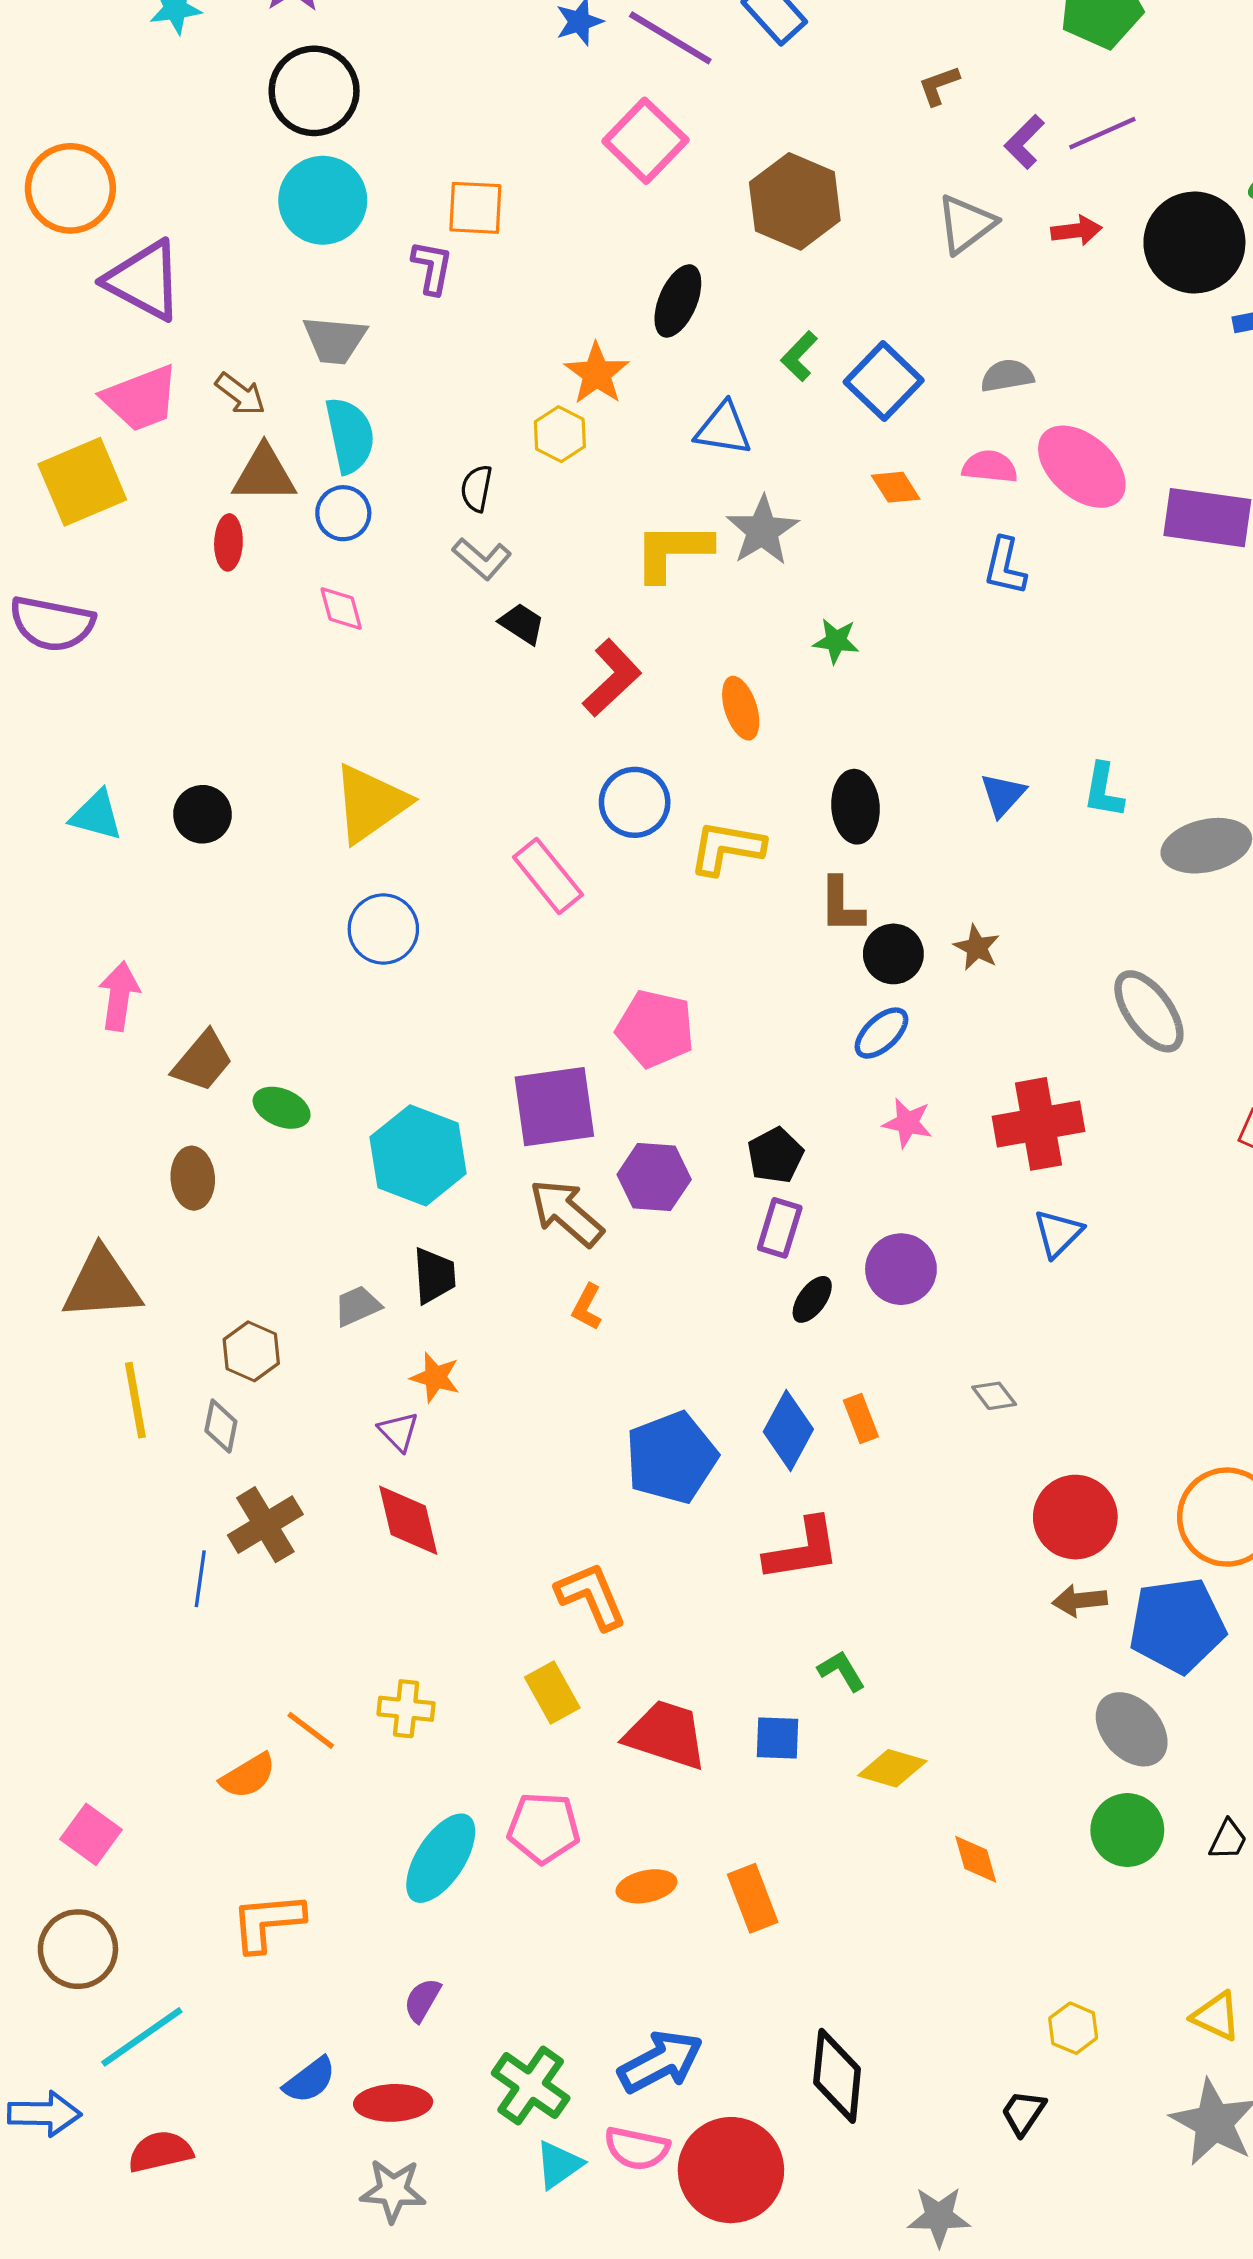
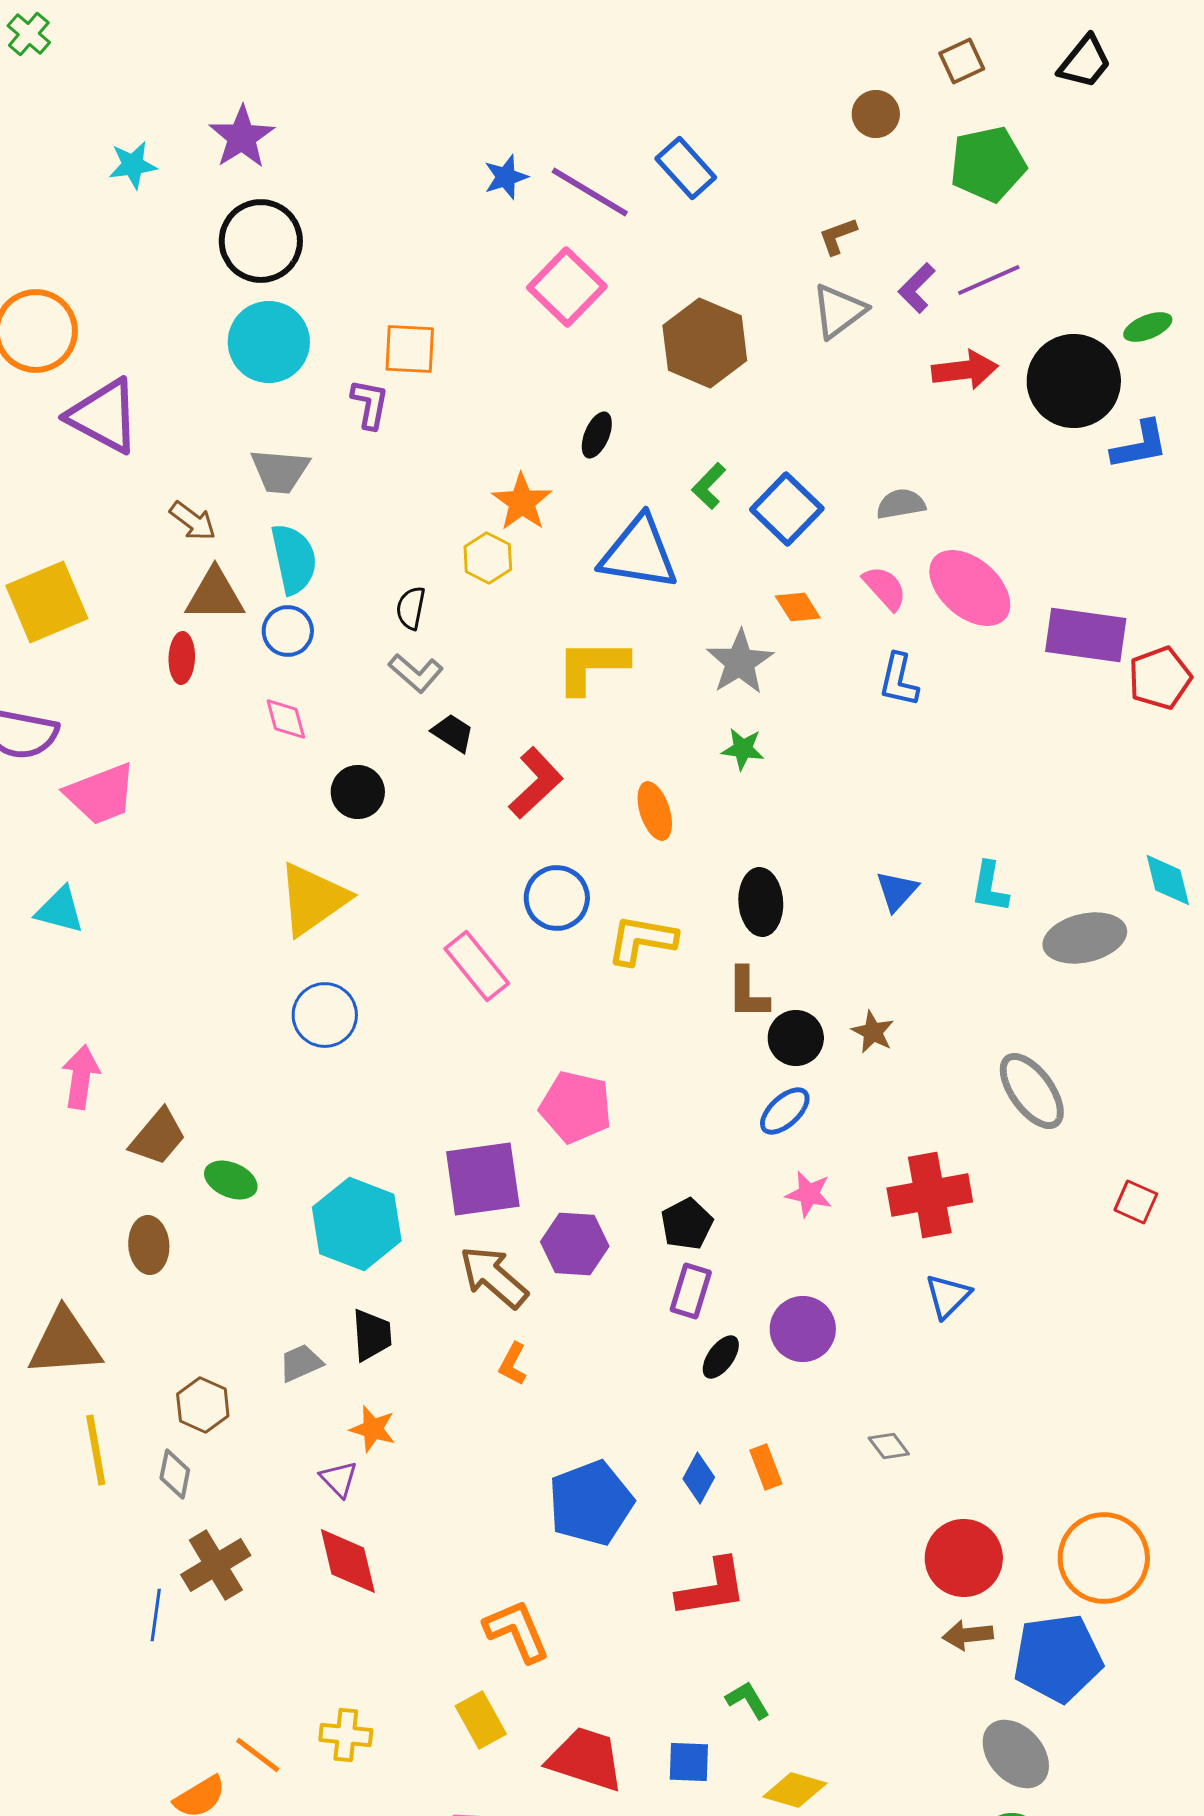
gray triangle: (966, 224) -> (839, 311), moved
red arrow: (1076, 231) -> (965, 370), size x1.4
black ellipse: (678, 301) -> (597, 435), size x0.7
pink trapezoid: (141, 398) -> (101, 794), moved
blue triangle: (723, 429) -> (639, 553), size x1.5
pink semicircle: (990, 467) -> (885, 588), turned 42
gray star: (762, 531) -> (740, 662), moved
black circle: (203, 814) -> (358, 792), moved
blue diamond: (788, 1430) -> (699, 1478), size x0.7

